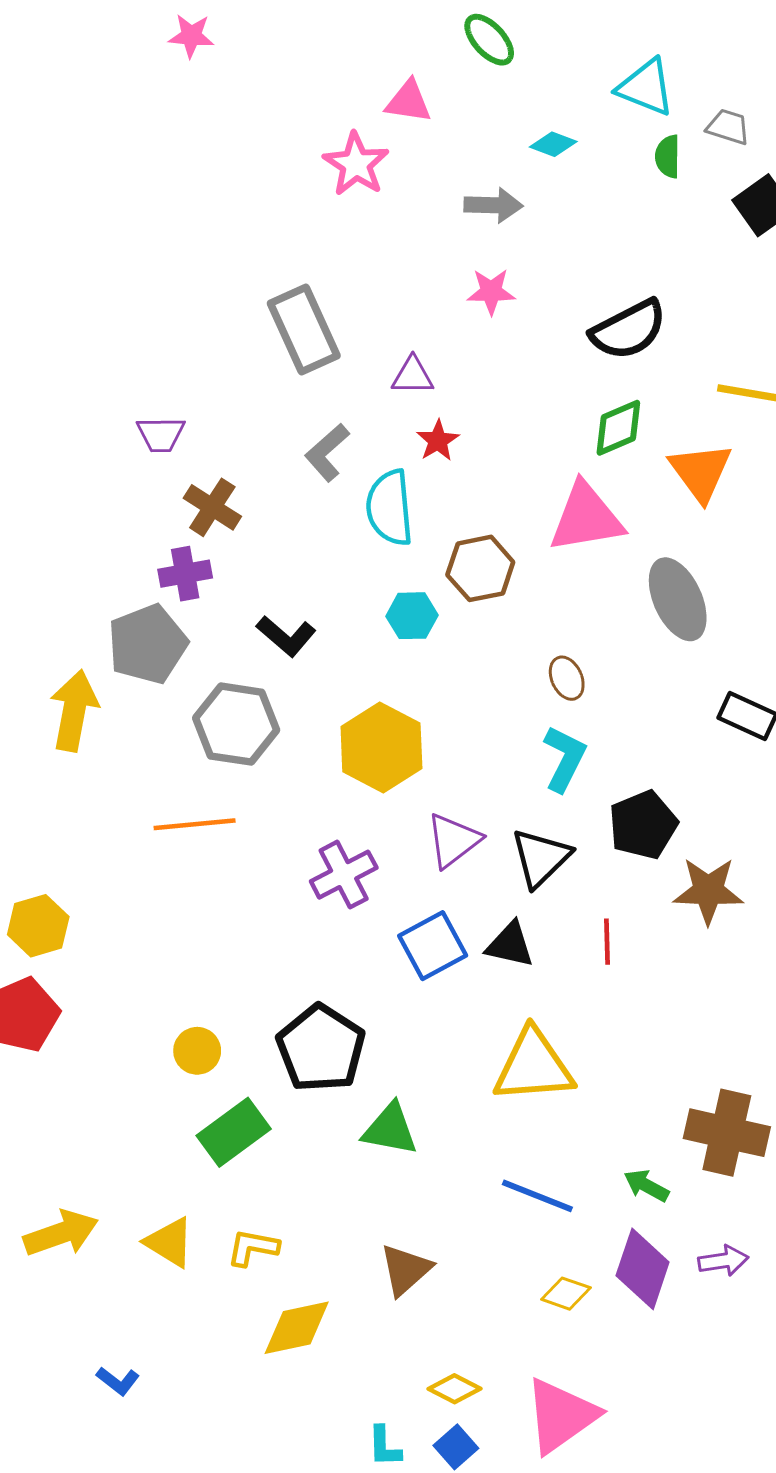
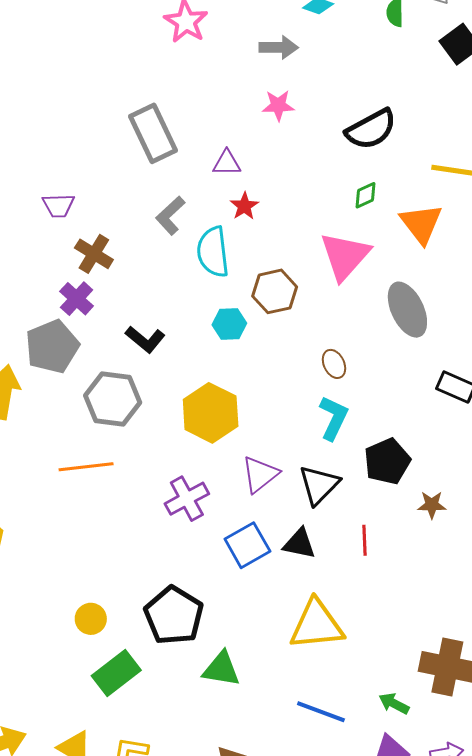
green diamond: (618, 428) -> (365, 195), size x0.7
pink triangle: (586, 518) -> (345, 256), turned -38
purple cross: (185, 574) -> (77, 299), turned -36
brown star: (708, 891) -> (432, 505), size x0.6

